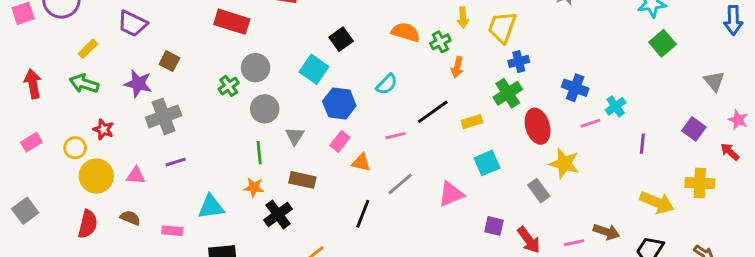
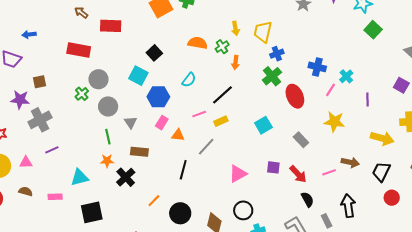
brown square: (169, 61) -> (39, 82), turned -32
yellow rectangle: (472, 122) -> (221, 121), moved
pink line: (590, 123) -> (330, 90), turned -32
yellow star: (564, 163) -> (334, 122), moved
pink triangle: (451, 194) -> (238, 174), moved

